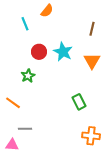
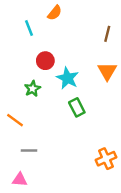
cyan star: (63, 52) -> (67, 78), moved
green rectangle: (79, 102) -> (77, 107), moved
orange cross: (91, 136) -> (106, 159), turned -30
pink triangle: (12, 145) -> (20, 180), moved

